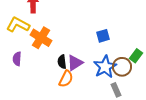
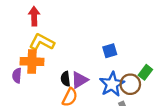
yellow L-shape: (18, 25) -> (42, 42), moved
orange cross: (41, 38) -> (32, 62), moved, turned -30

